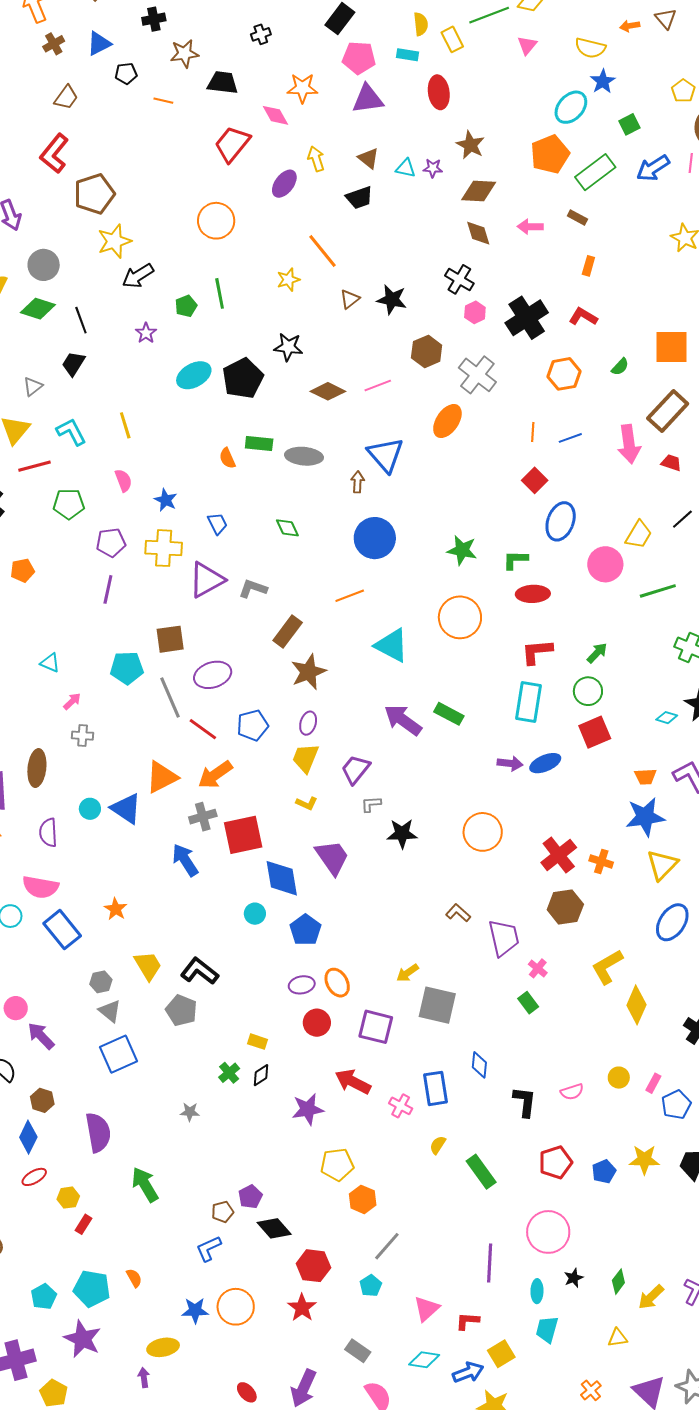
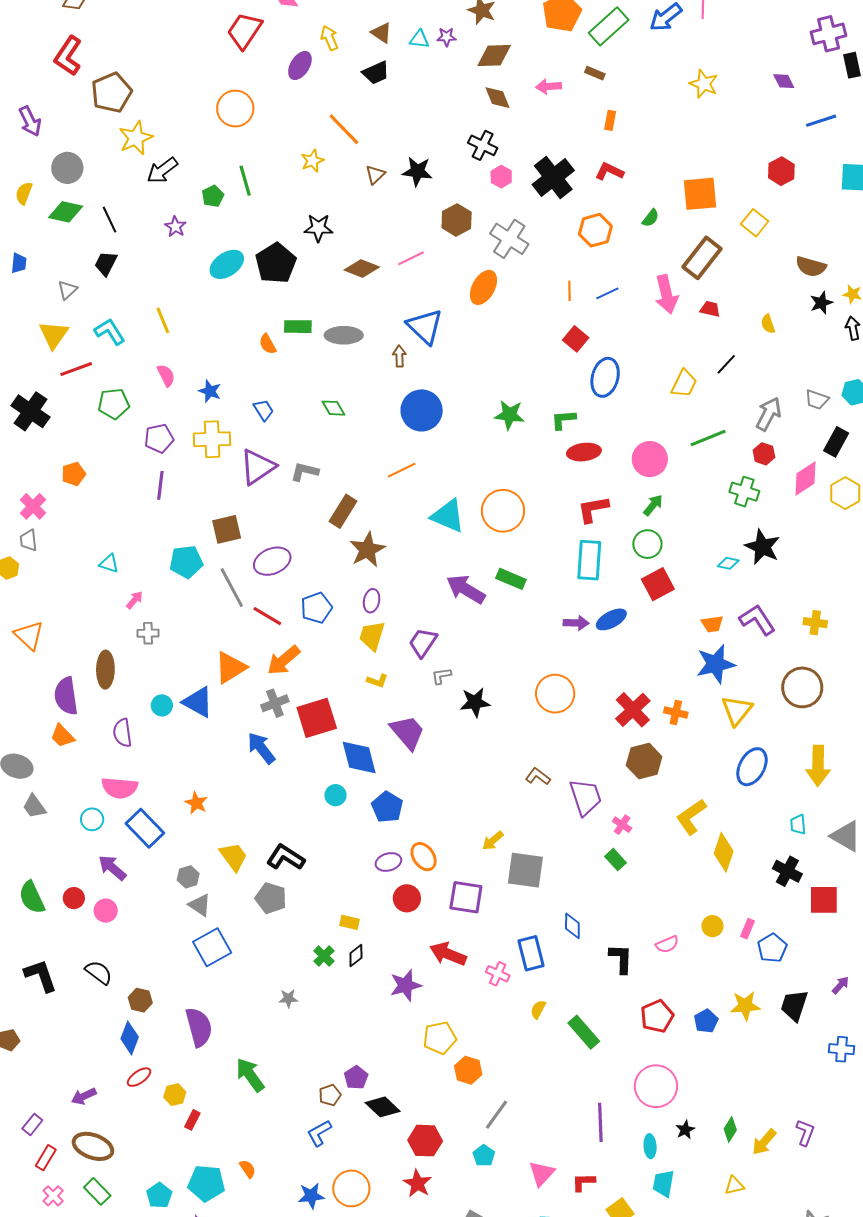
pink circle: (605, 564) -> (650, 459), moved
orange circle: (460, 617) -> (503, 511), moved
purple arrow: (41, 1036) -> (112, 868), moved

